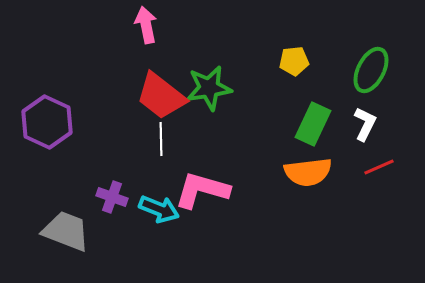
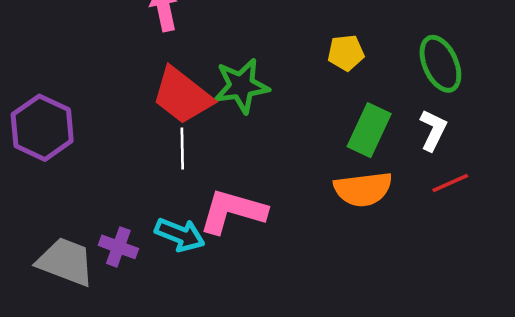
green ellipse: (371, 70) -> (440, 64), turned -51
purple cross: (112, 197) -> (118, 247), moved

